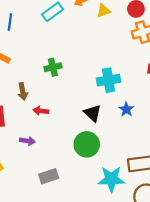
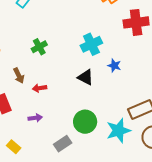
green circle: (87, 144) -> (85, 122), moved

